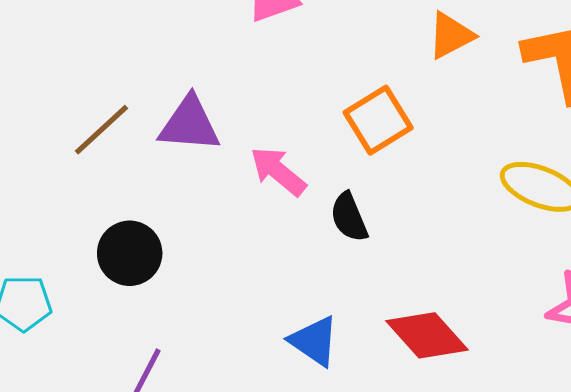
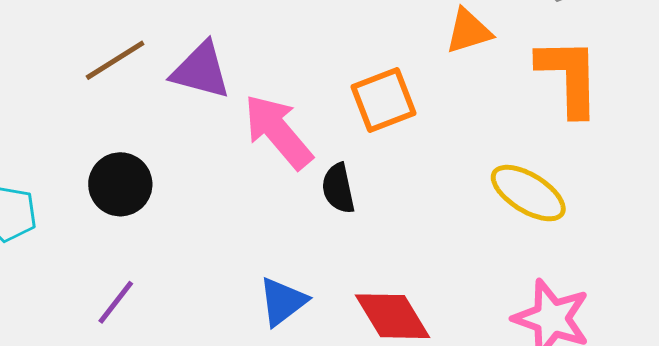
pink arrow: (278, 171) -> (278, 132), size x1.4
blue triangle: (314, 341) -> (283, 302), turned 38

